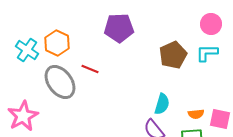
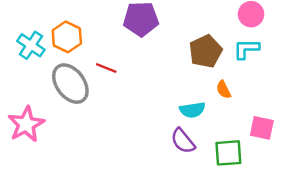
cyan semicircle: (162, 104) -> (192, 110), turned 65
orange semicircle: (196, 114) -> (224, 90), moved, turned 70

